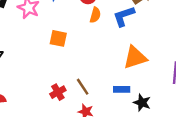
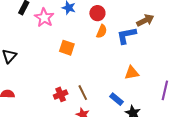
orange triangle: (135, 57) -> (132, 73), size x0.7
blue rectangle: (122, 89) -> (116, 99), turned 32

